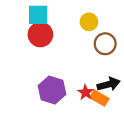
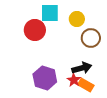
cyan square: (38, 15) -> (50, 13), moved
black arrow: (109, 84) -> (82, 68), moved

